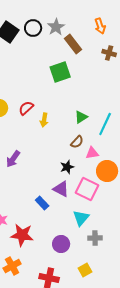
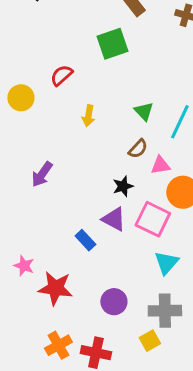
red semicircle: (26, 108) -> (61, 75), moved
green triangle: (81, 117) -> (144, 111), turned -40
cyan triangle: (81, 218) -> (166, 263), moved
gray cross: (95, 238) -> (165, 311), moved, size x1.5
orange cross: (12, 266) -> (58, 345), moved

